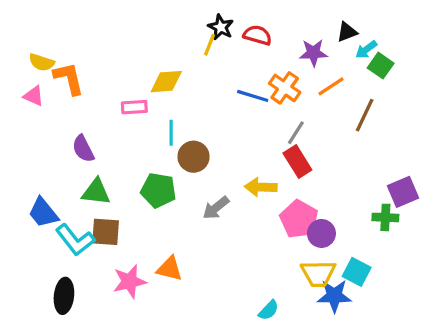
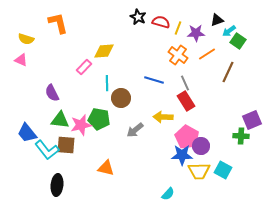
yellow line: (210, 45) -> (178, 28), moved
orange L-shape: (69, 78) -> (58, 23), moved
blue line: (253, 96) -> (154, 80), moved
pink rectangle: (134, 107) -> (84, 67), turned -42
gray line: (296, 133) -> (185, 83), turned -56
pink star: (130, 281) -> (81, 125), moved
black ellipse: (64, 296) -> (57, 185), moved
blue star: (334, 296) -> (182, 155), moved

